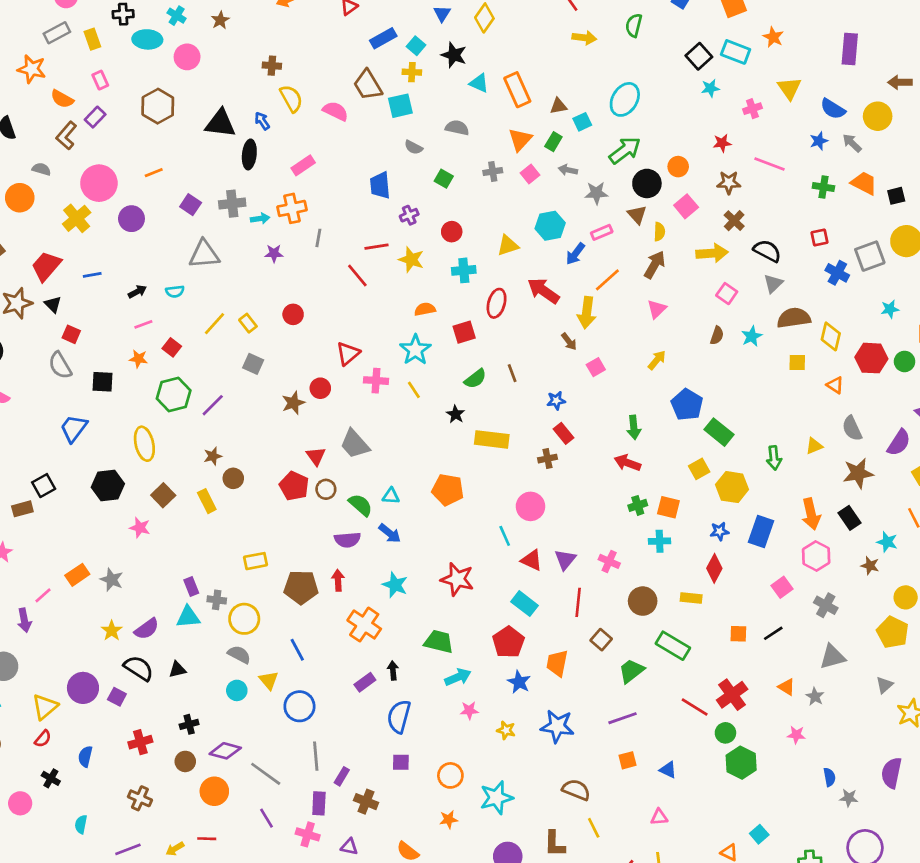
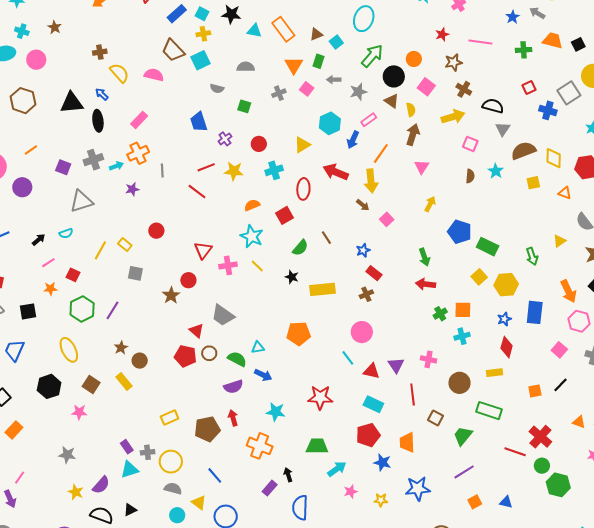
orange rectangle: (77, 575) -> (14, 430), moved
red pentagon: (508, 642) -> (368, 435), turned 30

